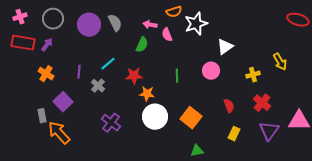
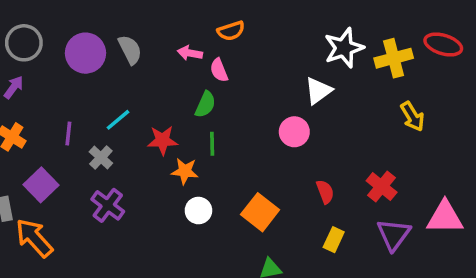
white star: (196, 24) -> (344, 48), moved
green semicircle: (142, 45) -> (205, 104), moved
yellow cross: (253, 75) -> (394, 58), moved, size x1.5
green line: (177, 76) -> (212, 144), moved
white circle: (155, 117) -> (198, 211), size x0.6
purple cross: (111, 123) -> (108, 205), moved

